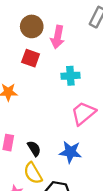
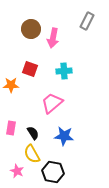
red square: (31, 58) -> (30, 69), moved
pink trapezoid: (83, 113) -> (52, 103), moved

